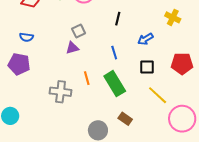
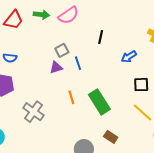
blue line: (114, 53) -> (78, 63), moved
black square: (147, 67) -> (141, 85), moved
gray cross: (61, 92) -> (33, 112), moved, turned 30

